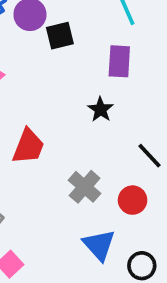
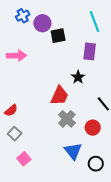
red trapezoid: (28, 146) -> (60, 96), moved

